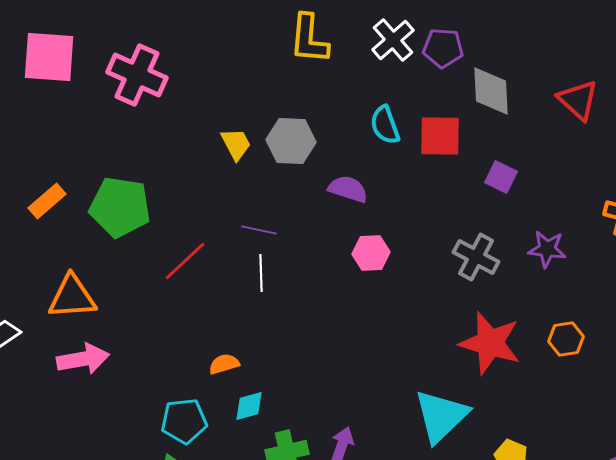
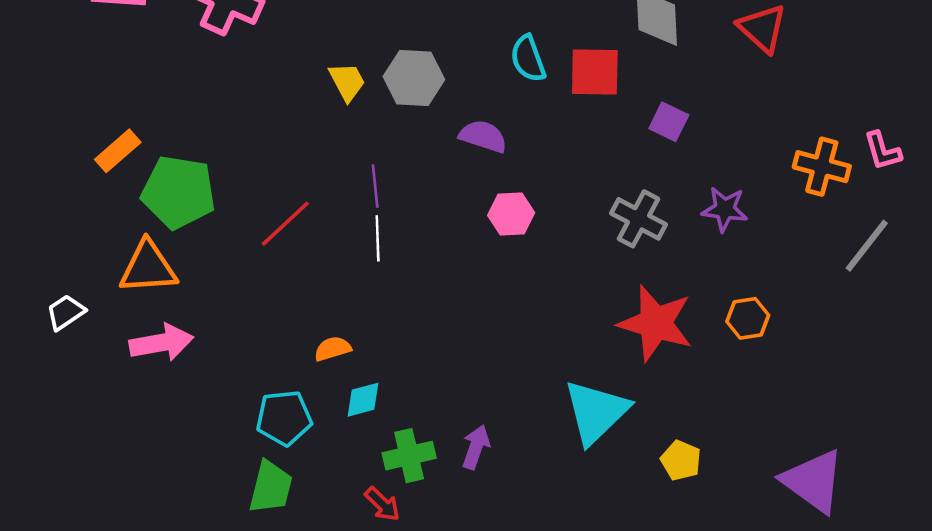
green pentagon: (120, 207) -> (178, 192), moved
purple line: (259, 230) -> (375, 186), turned 72

